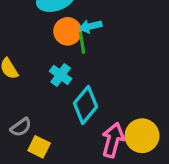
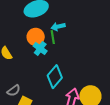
orange circle: (68, 31) -> (36, 37), moved
cyan cross: (61, 75) -> (40, 49), moved

